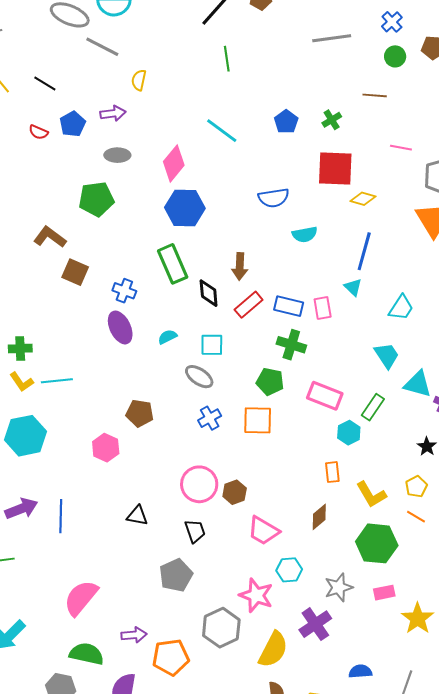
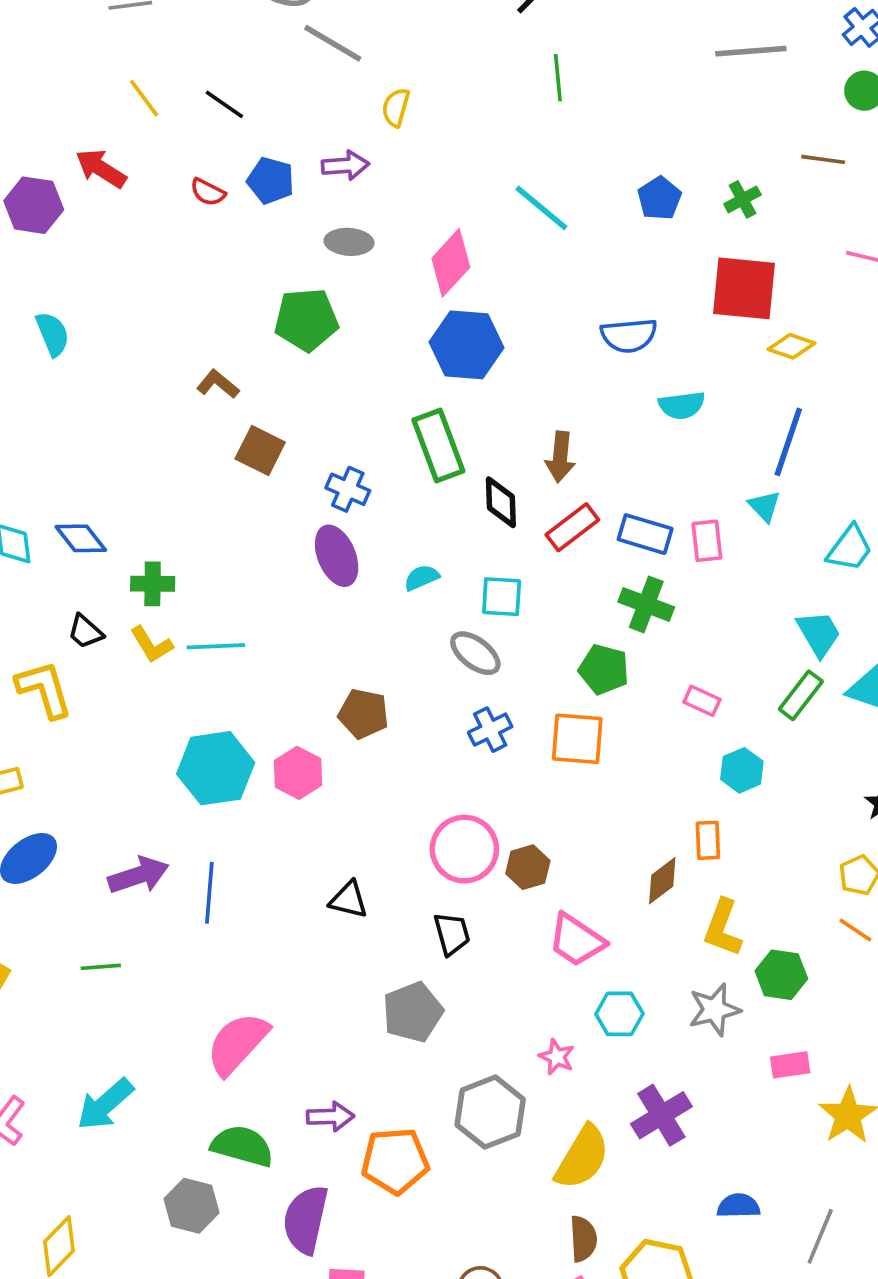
blue pentagon: (73, 124) -> (271, 181), turned -30
brown L-shape: (50, 237) -> (218, 384), size x0.7
pink rectangle: (325, 396) -> (702, 701), size x0.6
green rectangle: (373, 407) -> (801, 695), moved
cyan hexagon: (26, 436) -> (216, 768), moved
yellow L-shape: (371, 495) -> (723, 928), moved, turned 48
brown diamond: (319, 517) -> (662, 881), moved
green hexagon: (377, 543) -> (781, 975), size x0.7
gray star: (339, 587) -> (714, 1010), moved
pink star: (256, 595) -> (557, 1057), size x0.6

